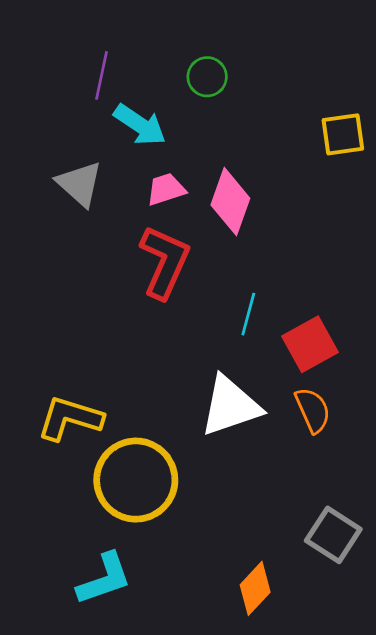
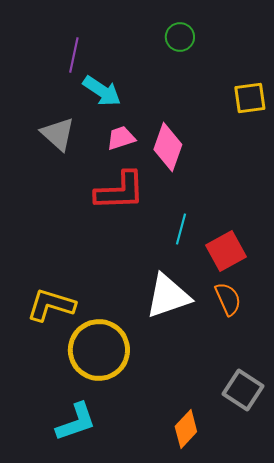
green circle: (207, 77) -> (180, 37), moved
red L-shape: (165, 262) -> (120, 191), turned 64

